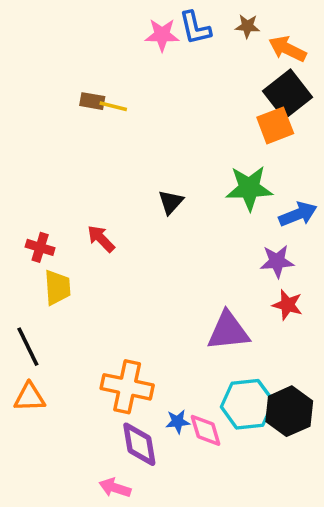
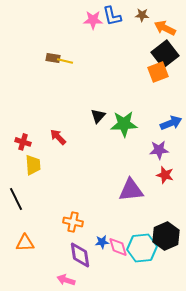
green star: (249, 188) -> (124, 124), moved
orange cross: (127, 387) -> (73, 222), size x0.7
orange triangle: (30, 397) -> (25, 243), moved
cyan hexagon: (247, 404) -> (142, 248), moved

